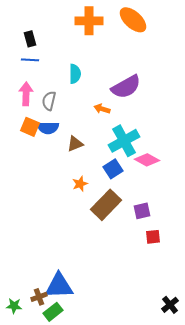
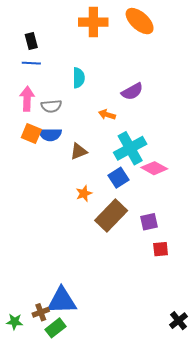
purple semicircle: (126, 87) -> (132, 91), size x0.7
gray semicircle: (49, 101) -> (51, 106), turned -108

